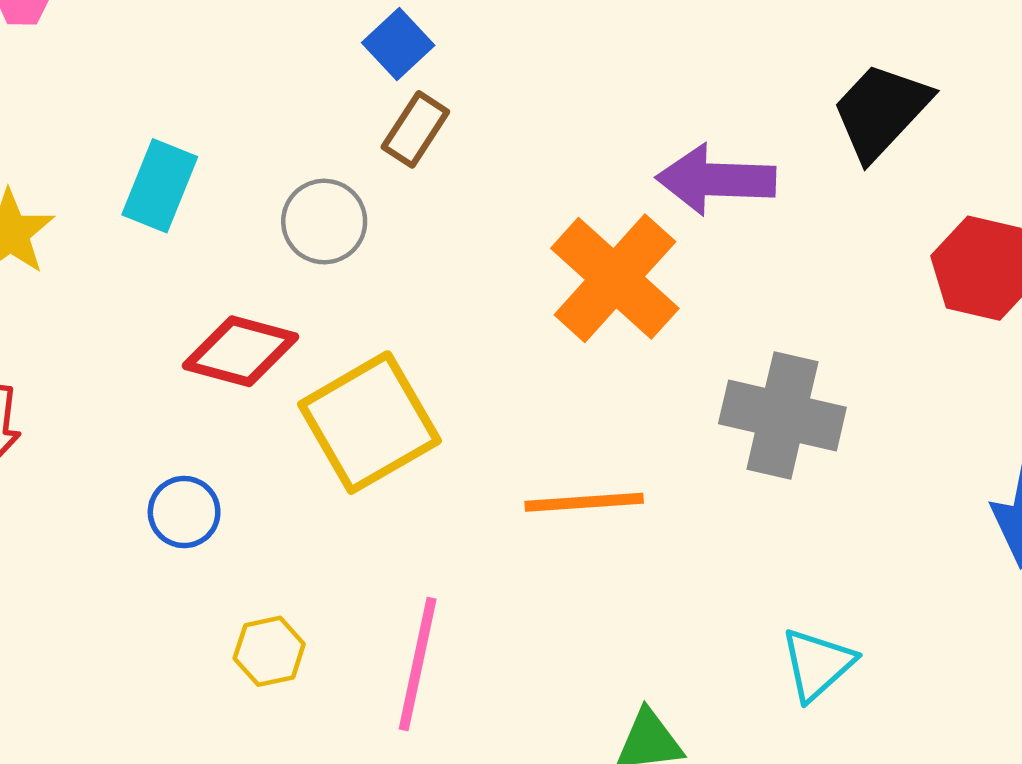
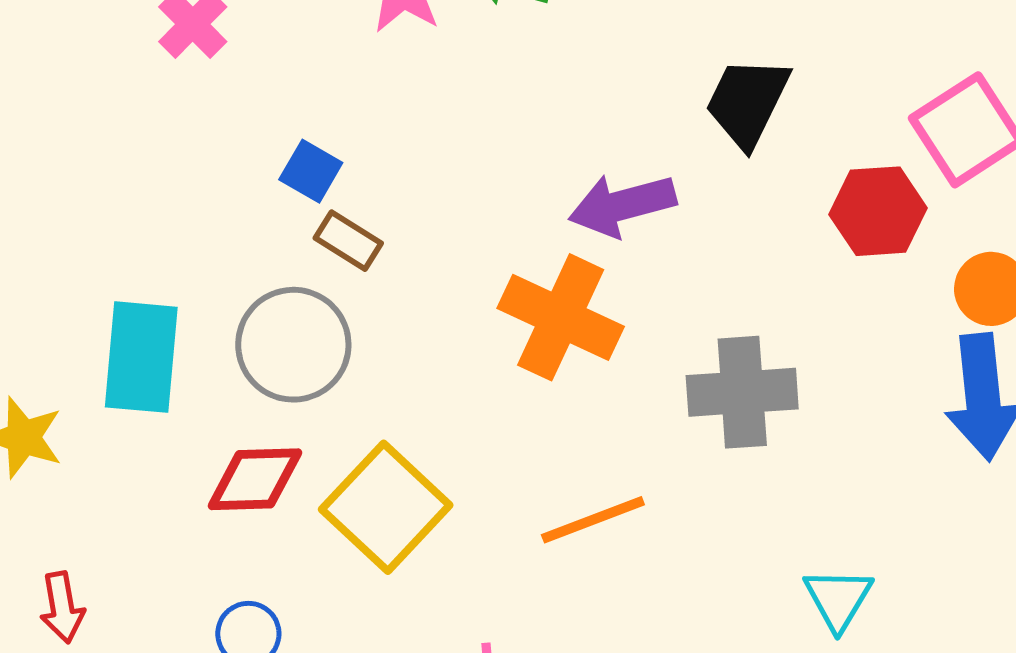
brown rectangle: (415, 129) -> (348, 241), turned -74
cyan rectangle: (160, 186) -> (141, 357), size x1.4
gray circle: (324, 222) -> (293, 345), size x1.5

